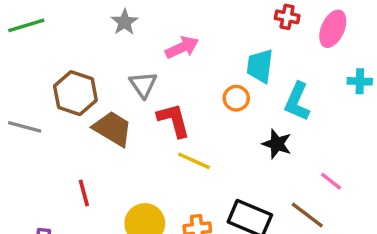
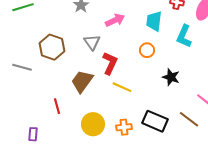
cyan trapezoid: (260, 66) -> (154, 21), moved
cyan L-shape: (297, 102) -> (184, 36), moved
red L-shape: (174, 120) -> (110, 63), turned 40
brown trapezoid: (113, 129) -> (82, 81), moved, turned -85

